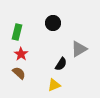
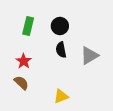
green rectangle: (17, 32) -> (28, 26), moved
black semicircle: (61, 64) -> (61, 50), moved, turned 136

